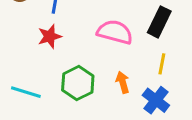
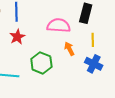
orange arrow: (123, 82) -> (69, 49), moved

